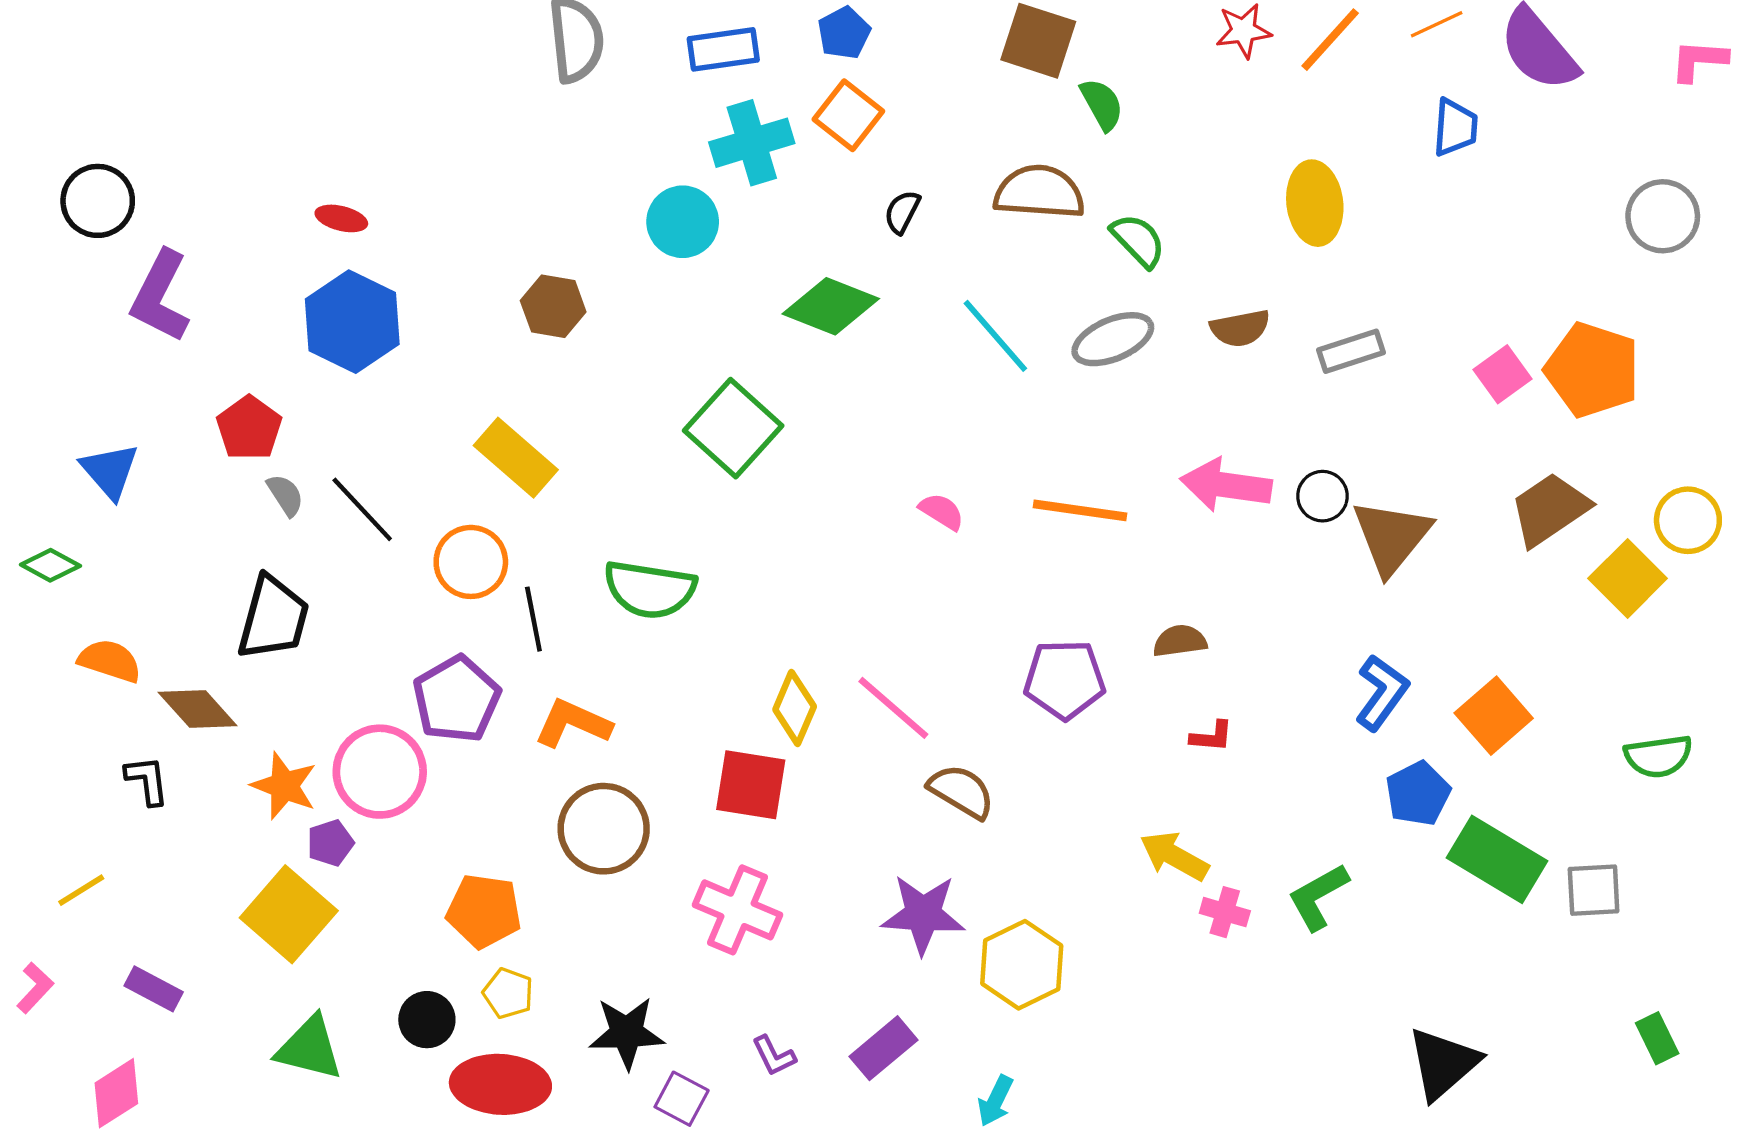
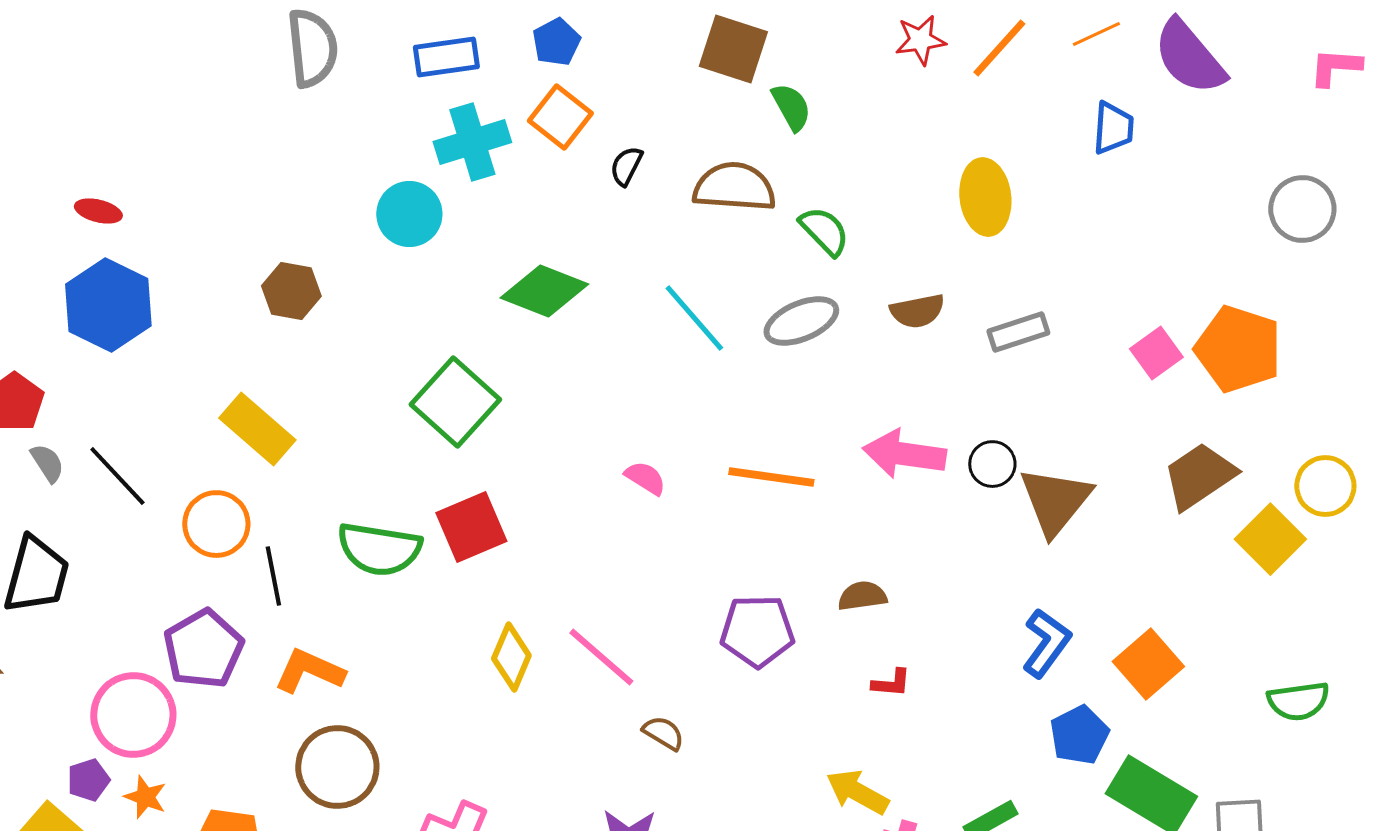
black semicircle: (902, 212) -> (626, 166), moved
red square: (751, 785) -> (471, 527), moved, turned -32
orange star: (284, 786) -> (145, 797), moved, size x0.7
brown semicircle: (961, 791) -> (663, 733), size x0.7

